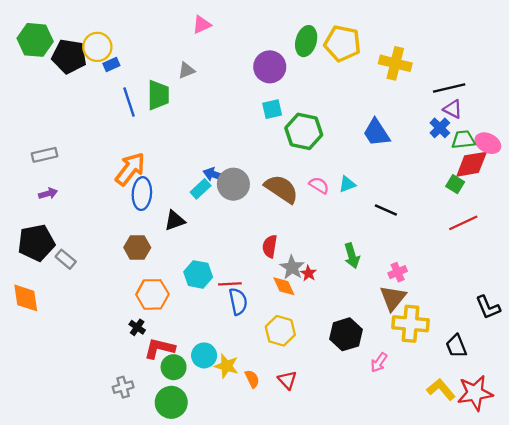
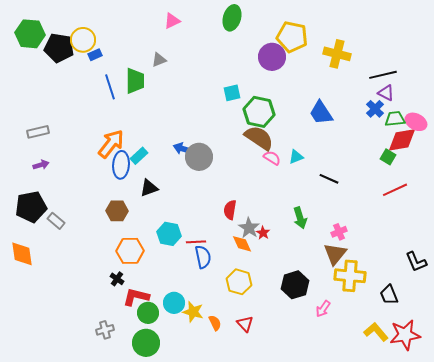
green ellipse: (306, 41) -> (232, 18), moved
purple circle: (270, 67) -> (272, 57), moved
cyan rectangle: (201, 189) -> (139, 156), moved
brown semicircle: (281, 189) -> (259, 138), moved

